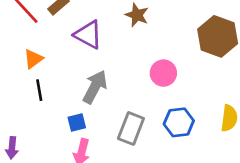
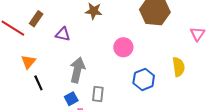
purple triangle: (88, 35) -> (63, 34), size x0.7
gray rectangle: (131, 128) -> (98, 94), moved, size x0.7

